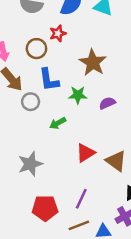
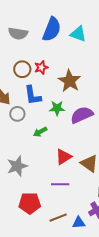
red star: (58, 33) -> (41, 67), moved
purple semicircle: (107, 103) -> (82, 115), size x1.6
purple line: (81, 199) -> (60, 184), moved, turned 66

